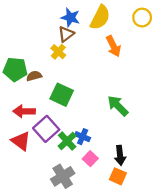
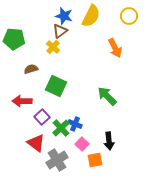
orange arrow: (113, 46) -> (115, 48), moved
green pentagon: (15, 69) -> (14, 39), moved
purple square: (46, 129) -> (42, 117), size x0.7
red triangle: (21, 141) -> (36, 143), moved
orange square: (118, 176) -> (95, 160), moved, turned -35

